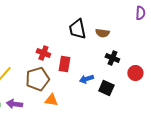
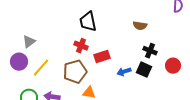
black trapezoid: (77, 29) -> (88, 22), moved
red rectangle: (64, 64) -> (102, 57), turned 63
black square: (106, 88) -> (144, 70), moved

